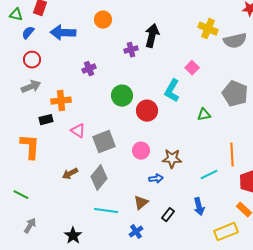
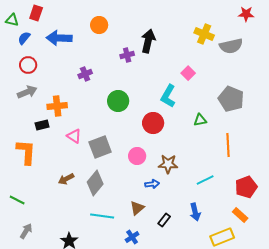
red circle: (147, 111) -> (153, 123), moved
orange line: (232, 155) -> (228, 145), moved

